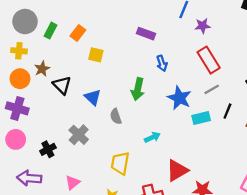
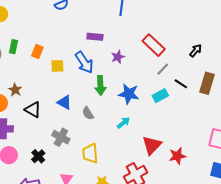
purple star: (203, 26) -> (118, 57), moved
green rectangle: (50, 31) -> (13, 47), moved
blue arrow: (162, 63) -> (84, 62), moved, size x1.6
black triangle: (62, 85) -> (33, 110), moved
blue star: (179, 98) -> (129, 94), moved
black line: (227, 111) -> (181, 84), turned -64
yellow trapezoid: (120, 163) -> (90, 153), moved

